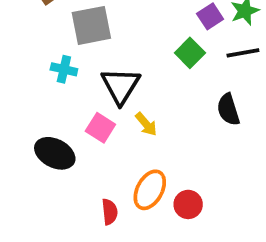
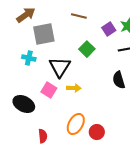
green square: (190, 53) -> (87, 49), moved
yellow arrow: (146, 124) -> (74, 88), turned -48
red semicircle: (110, 212) -> (43, 136), moved

